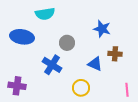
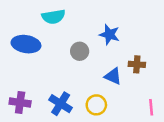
blue star: (102, 29) -> (109, 35), moved
blue cross: (52, 65) -> (61, 104), moved

